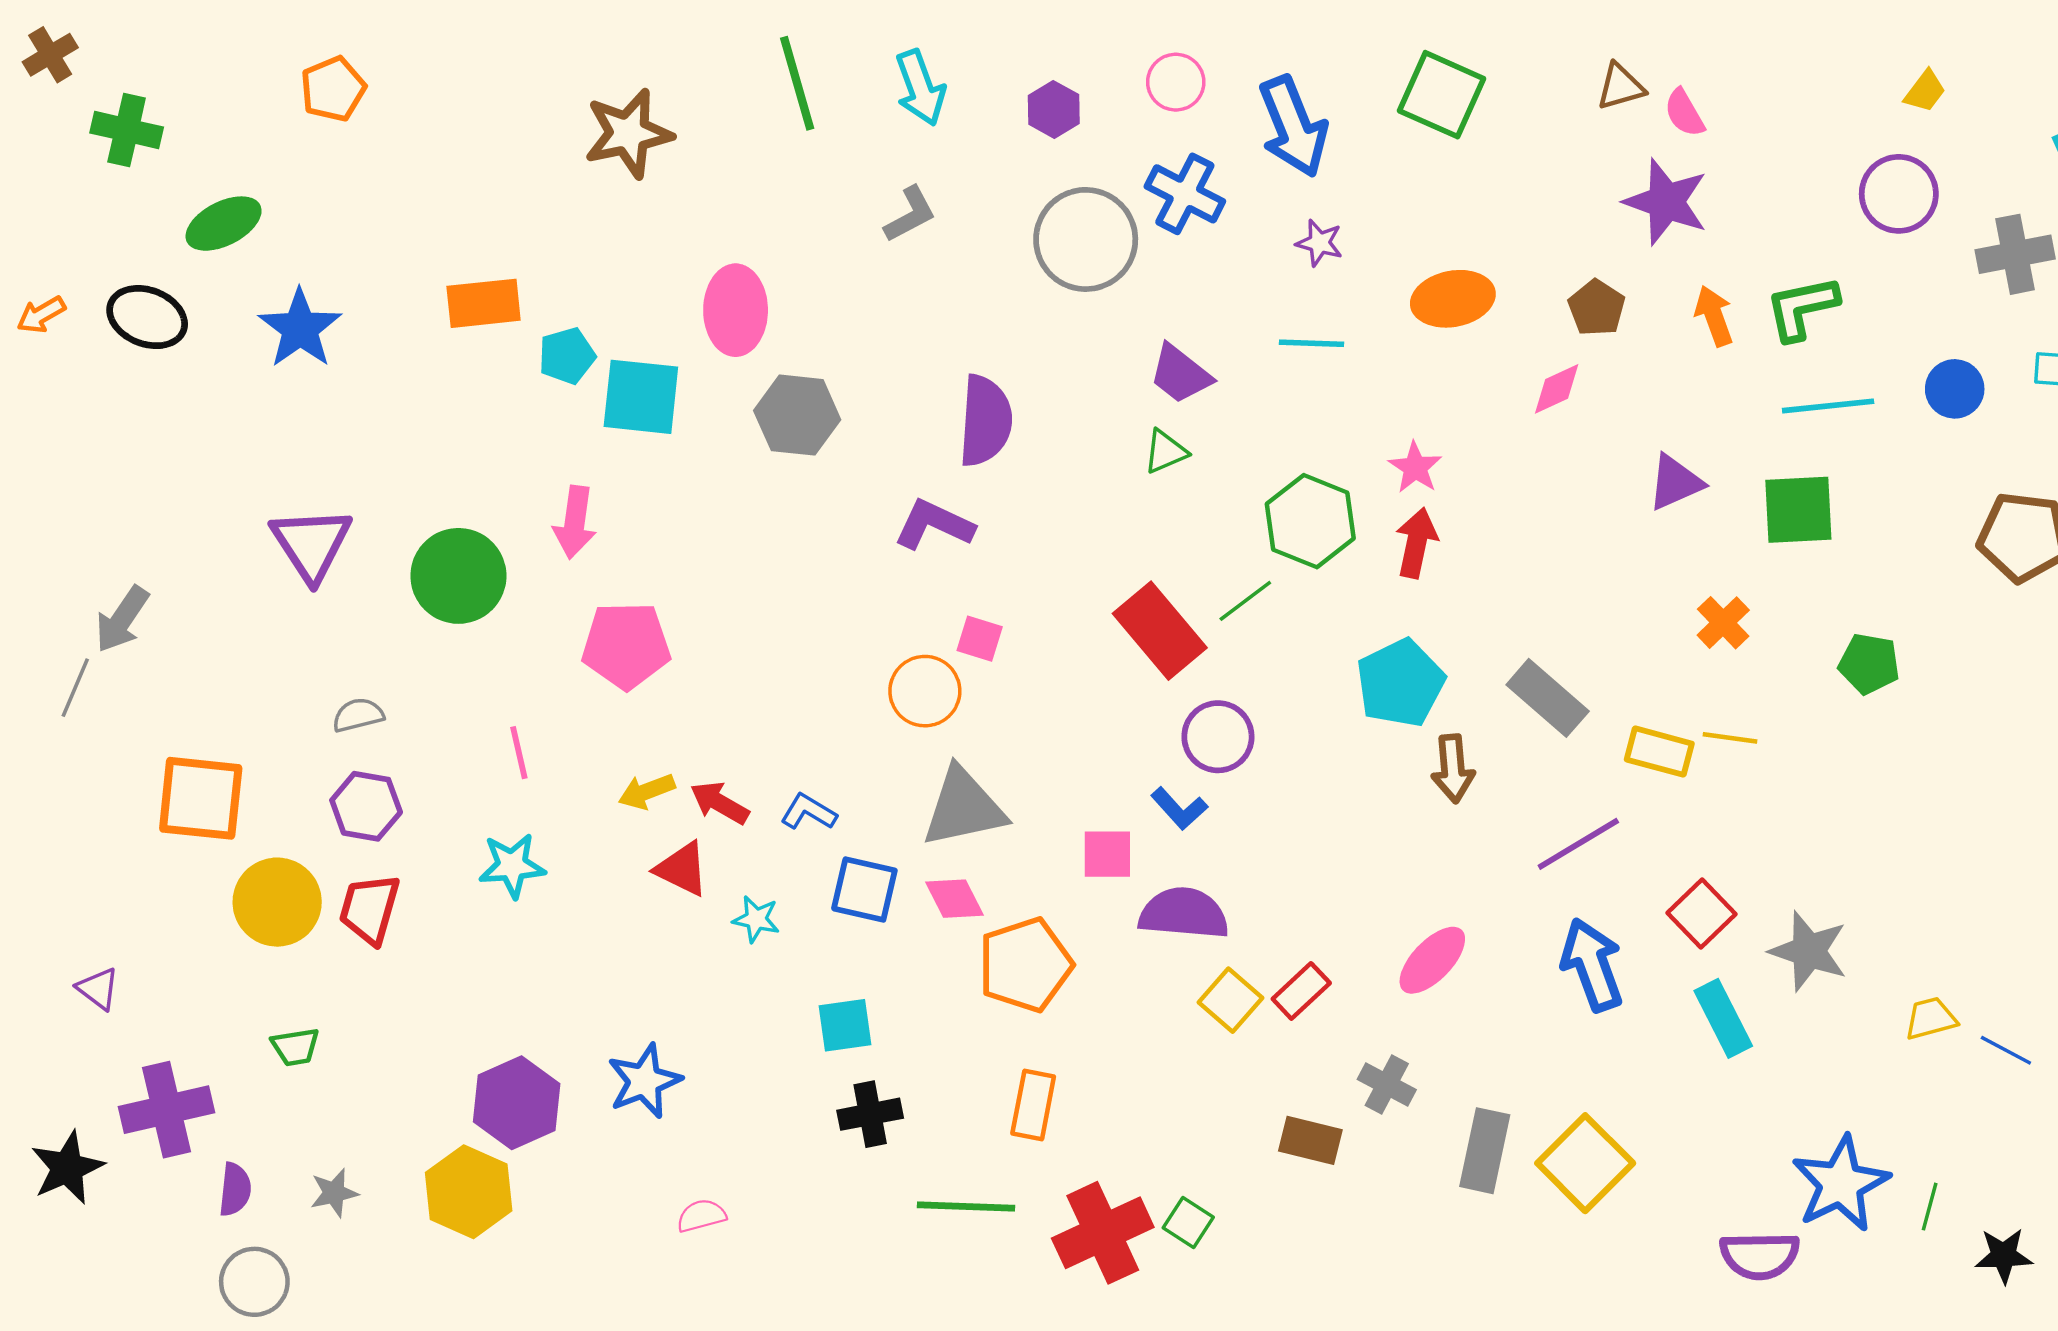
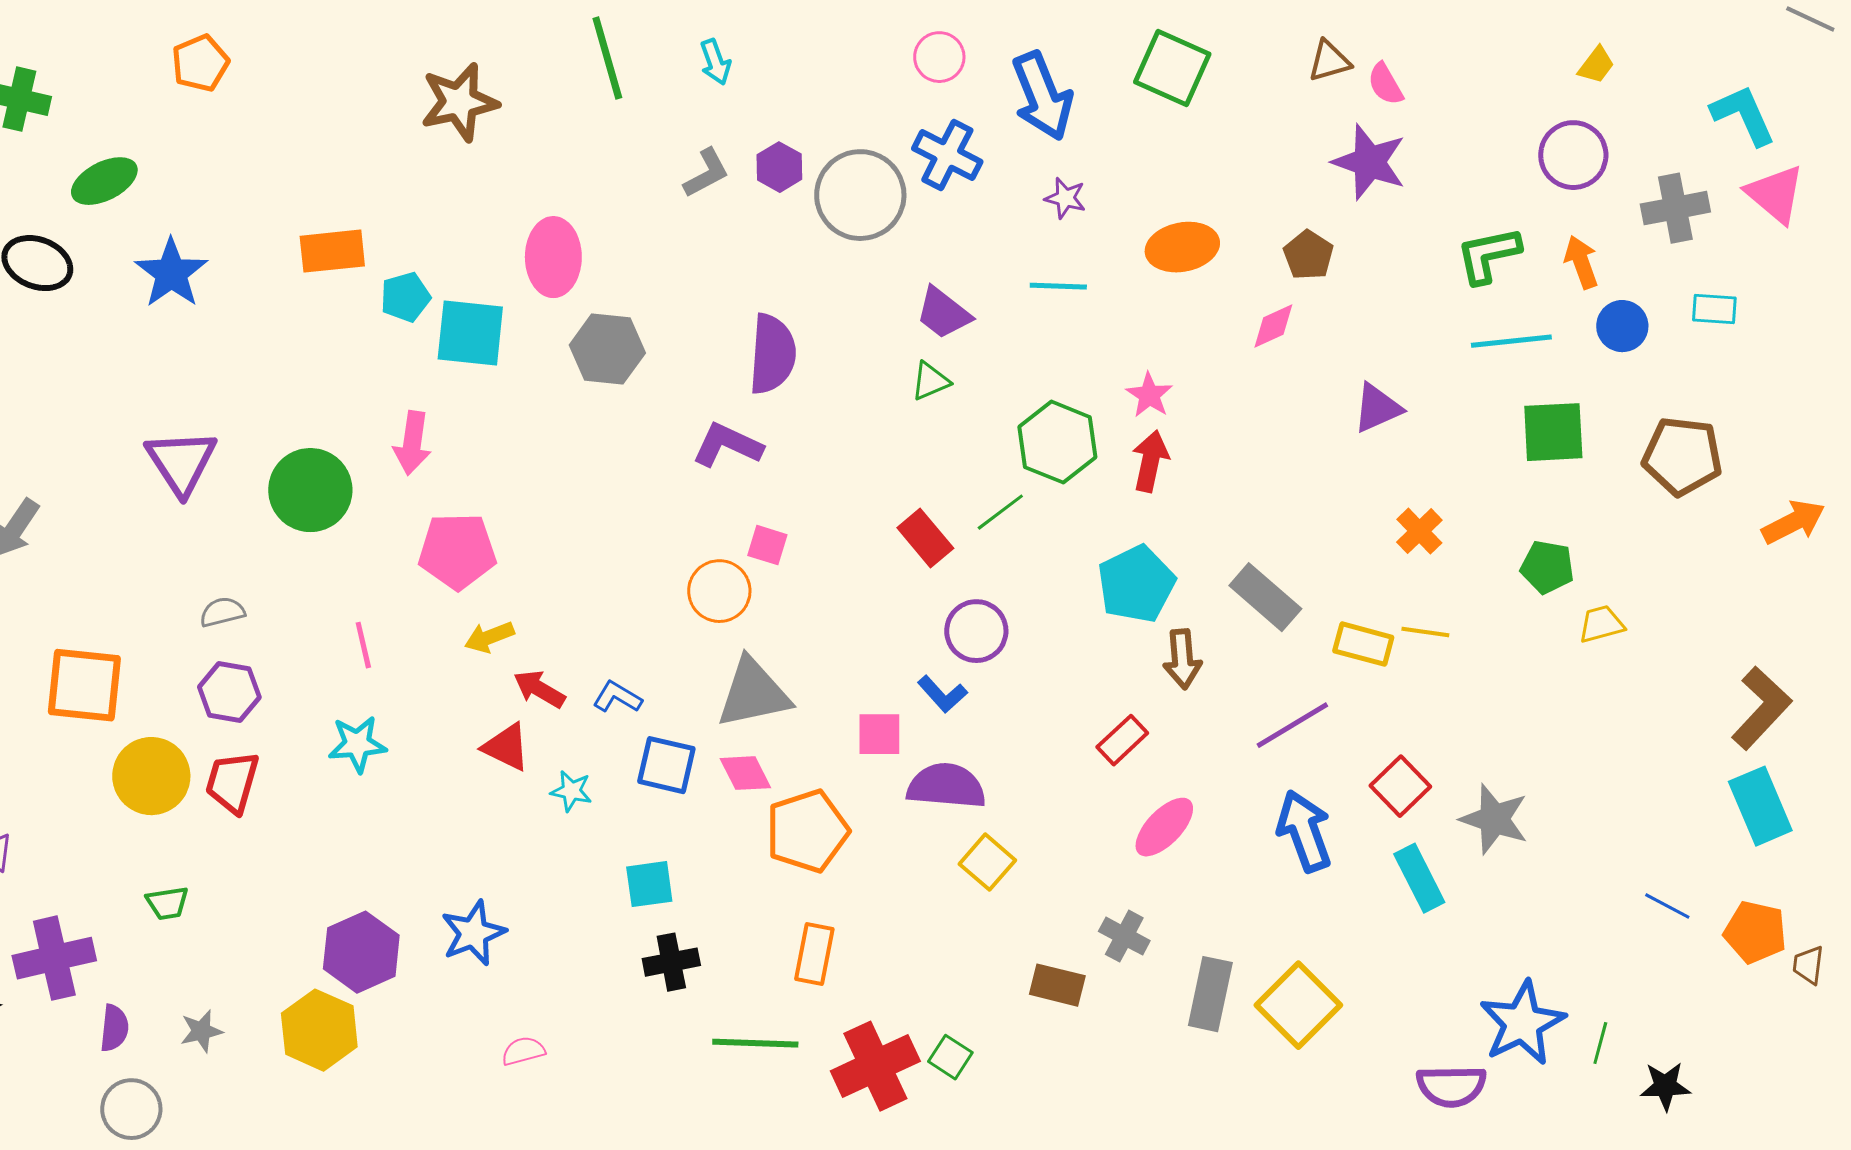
cyan arrow: (920, 88) -> (715, 62), size x0.7
purple hexagon: (1054, 109) -> (779, 167), moved
orange arrow: (1714, 316) -> (1581, 262), moved
green square: (1798, 510) -> (1553, 432), moved
red rectangle: (1160, 631) -> (925, 538), size x0.7
yellow arrow: (647, 791) -> (489, 637), moved
red rectangle: (1301, 991) -> (1122, 740), moved
yellow trapezoid: (1931, 1018) -> (1601, 624), moved

